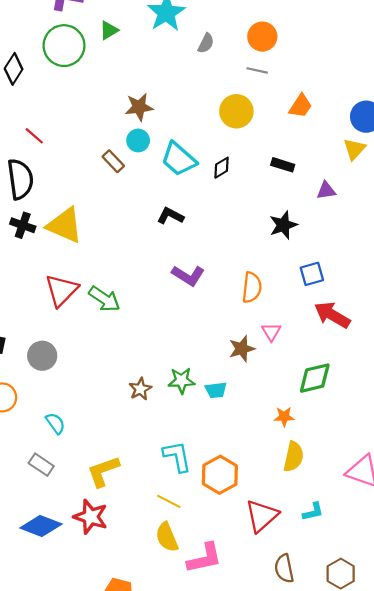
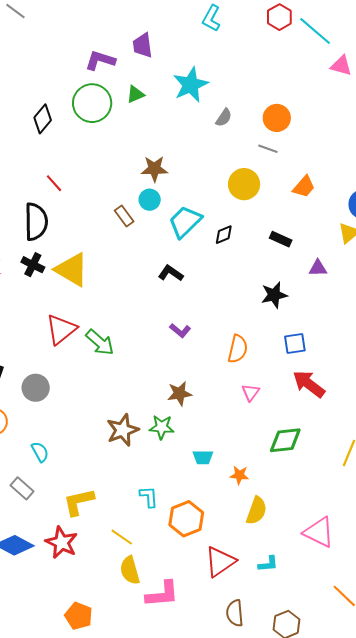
cyan trapezoid: (179, 159) -> (185, 222), turned 87
purple L-shape: (188, 275) -> (180, 331), size x0.7
brown star: (242, 349) -> (180, 394), moved
brown star: (140, 389) -> (123, 430), size x1.5
cyan trapezoid: (216, 390) -> (203, 457), moved
orange star: (284, 417) -> (239, 475), moved
cyan L-shape: (177, 456) -> (149, 497), size x0.7
yellow line: (169, 501) -> (122, 537), moved

